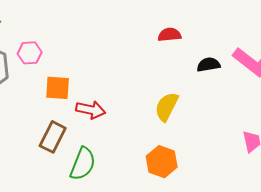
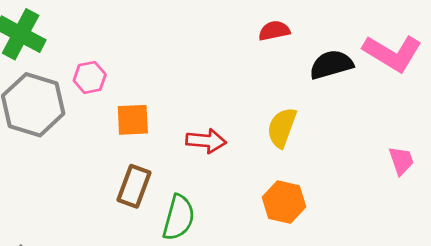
black semicircle: (209, 65) -> (331, 65), size x1.4
red arrow: (91, 110) -> (206, 141), moved

